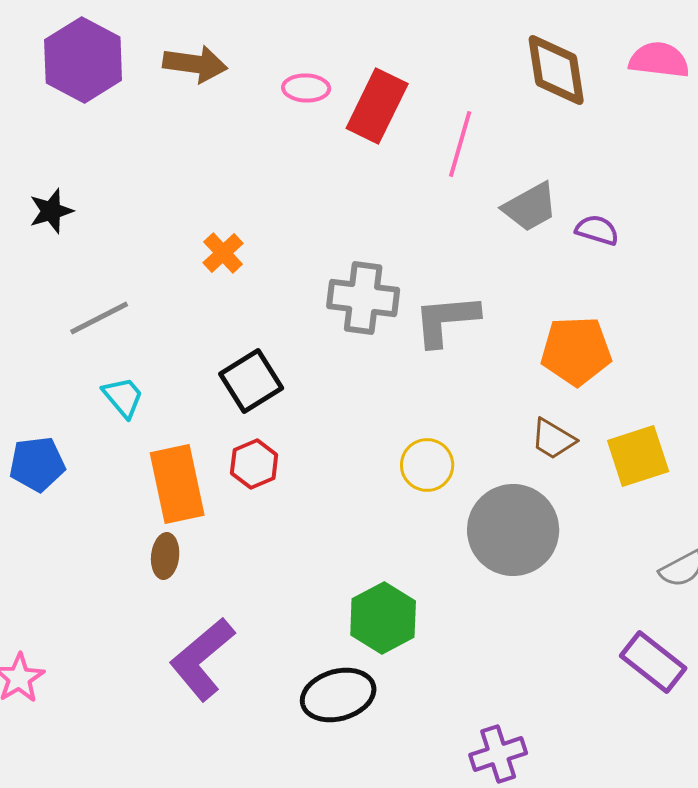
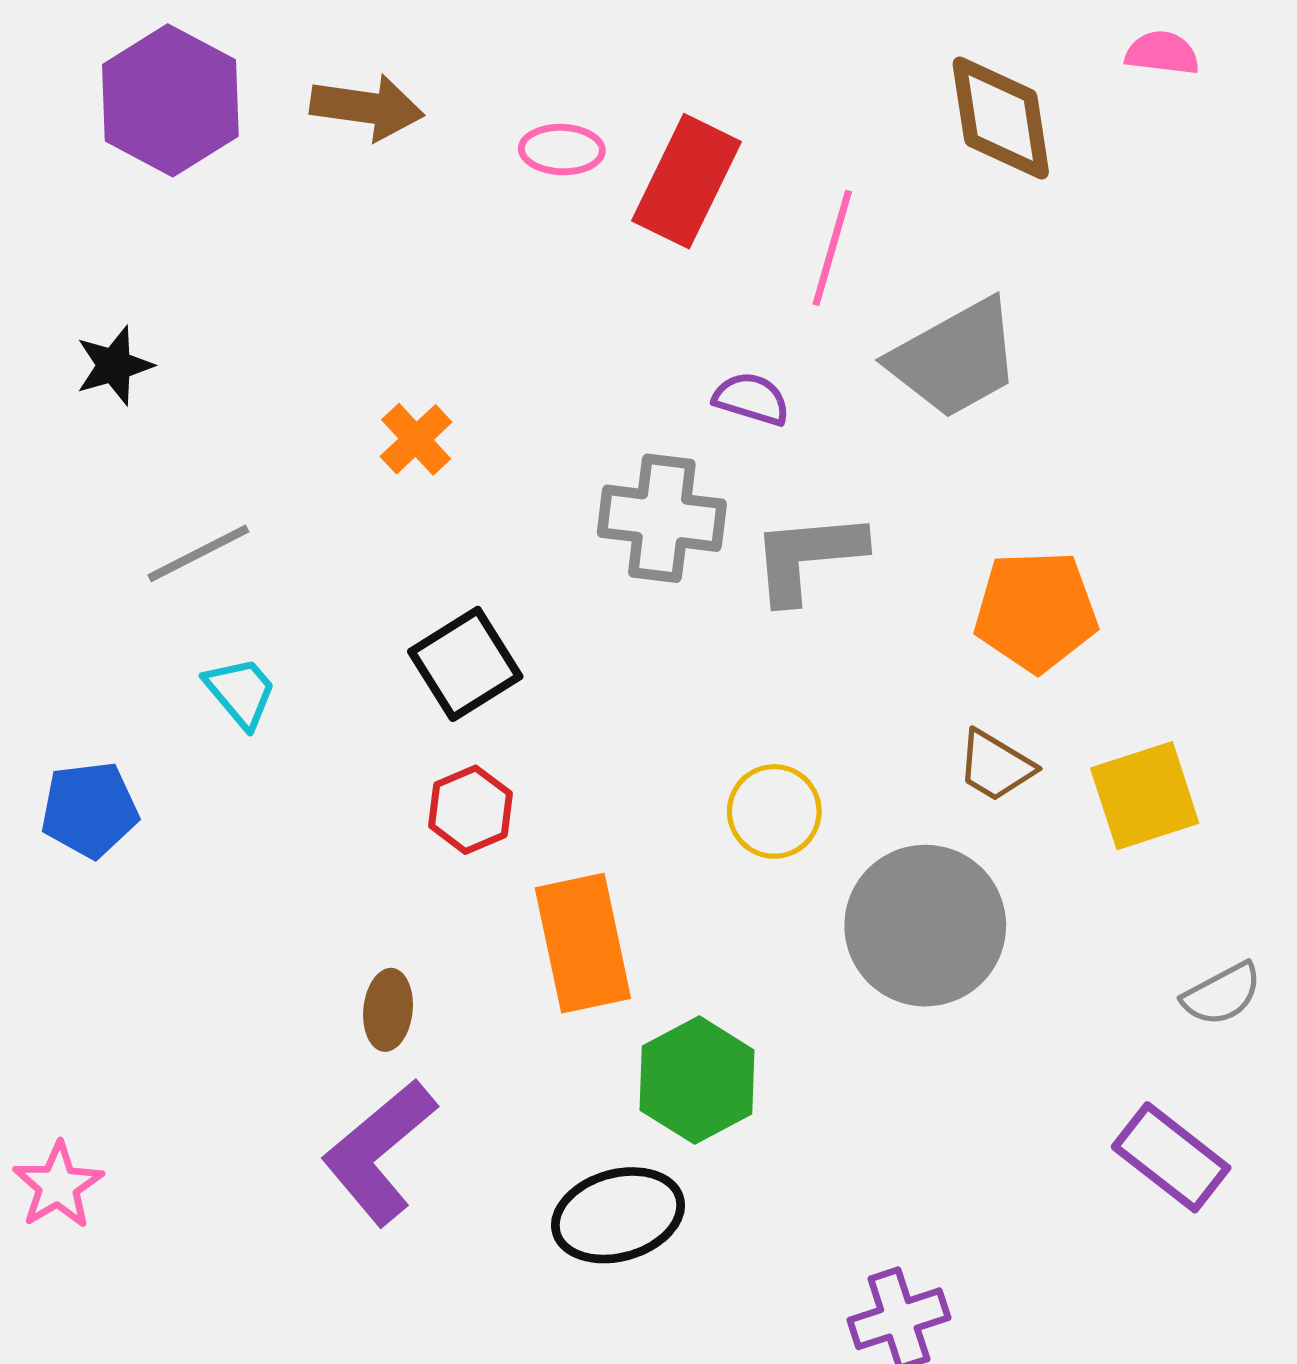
pink semicircle: (659, 60) -> (1162, 53), moved, size x0.7
gray trapezoid: (530, 207) -> (955, 358), size x1.4
purple semicircle: (597, 230) -> (751, 399), moved
orange rectangle: (177, 484) -> (583, 943), moved
brown ellipse: (165, 556) -> (388, 1010), moved

